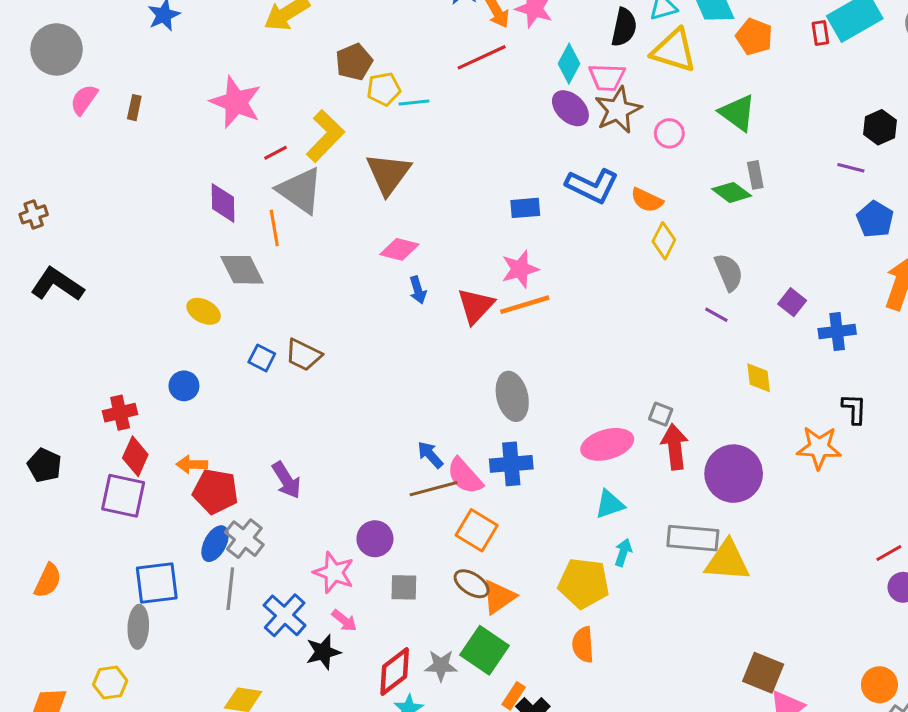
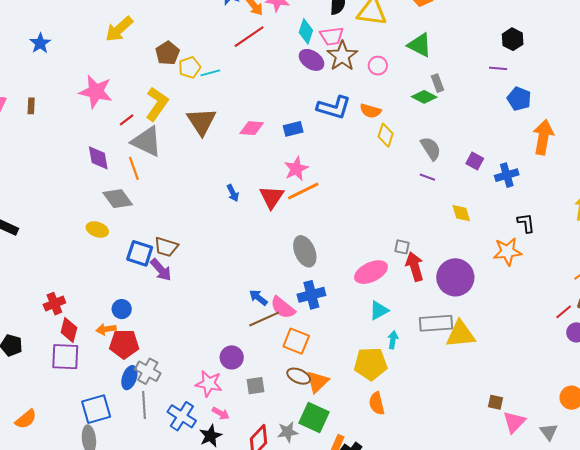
pink diamond: (399, 249) -> (252, 128), moved
blue square: (262, 358) -> (140, 253), size x1.5
blue circle: (184, 386) -> (122, 309), moved
purple arrow: (286, 480) -> (161, 270), moved
orange semicircle: (48, 580) -> (26, 419), turned 35
brown square: (763, 673) -> (496, 402), size x0.6

